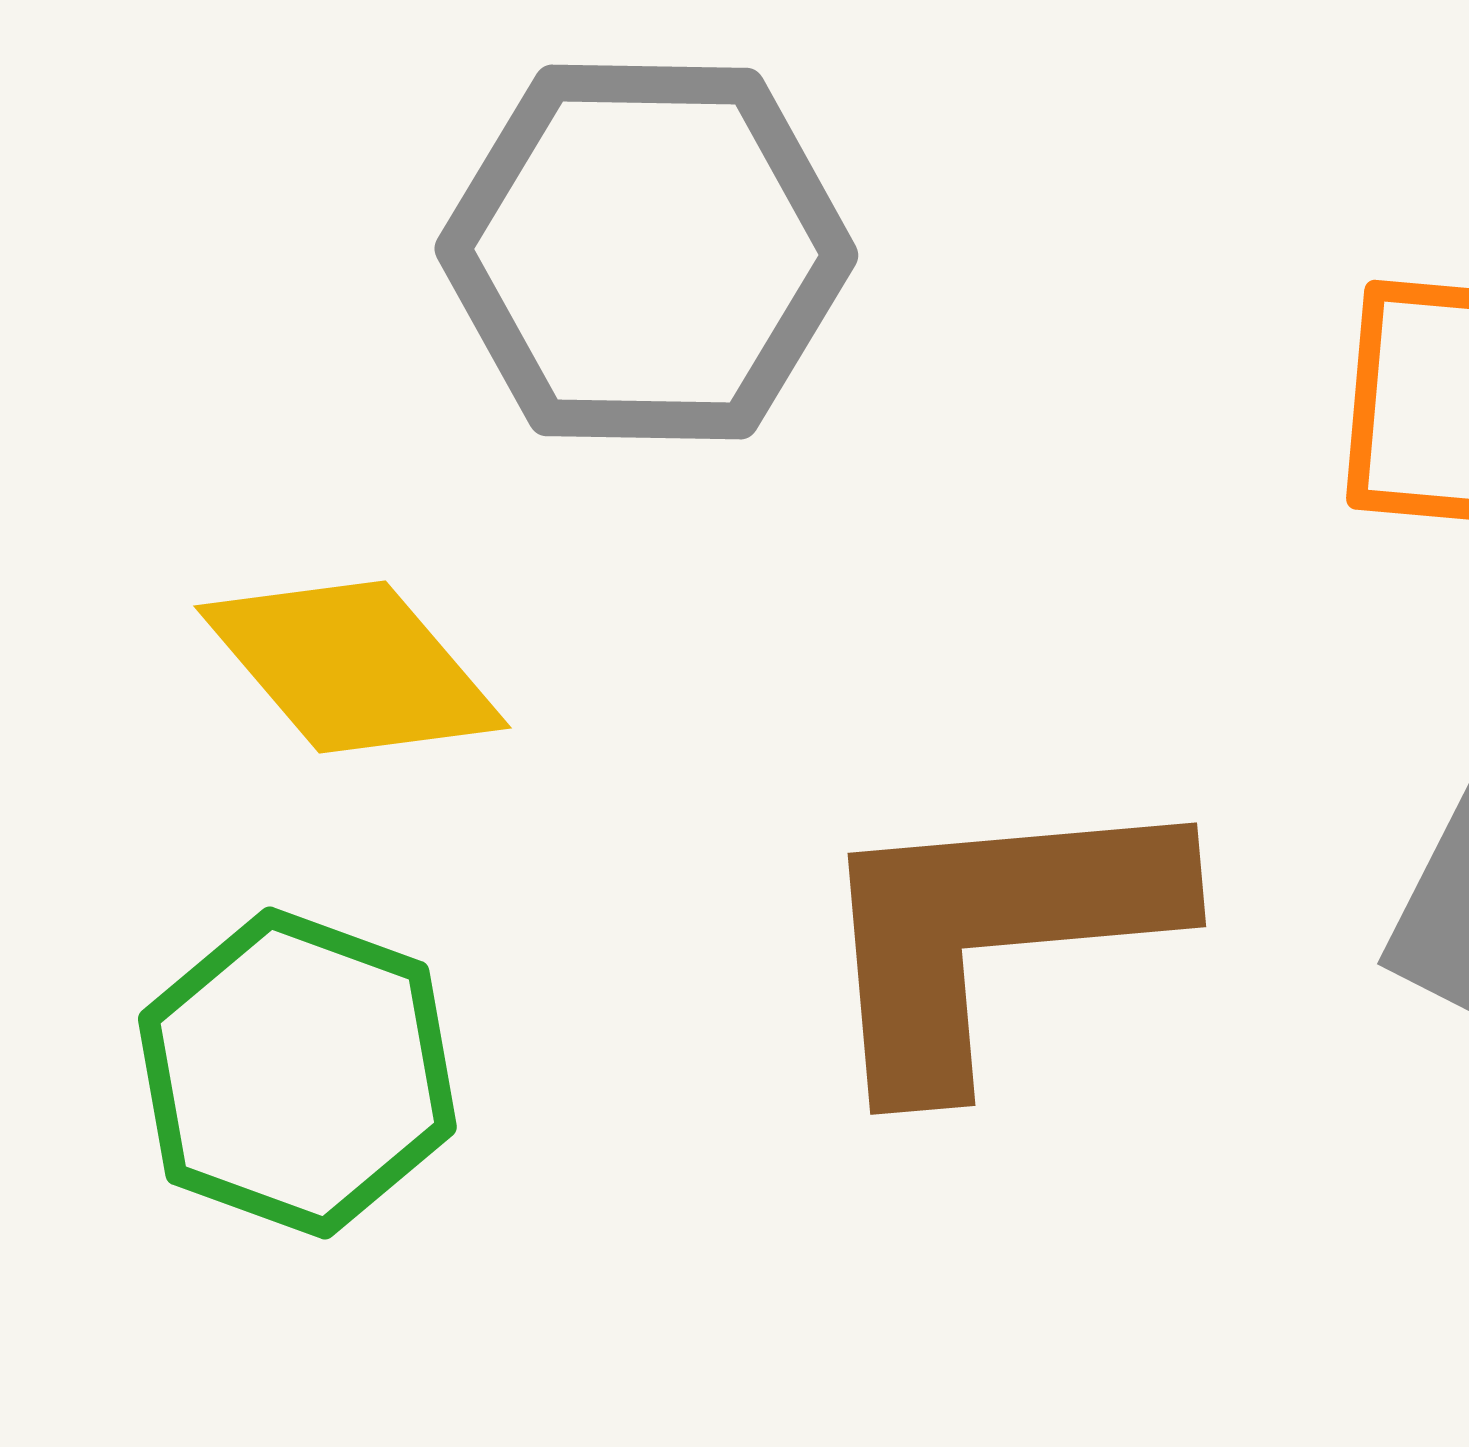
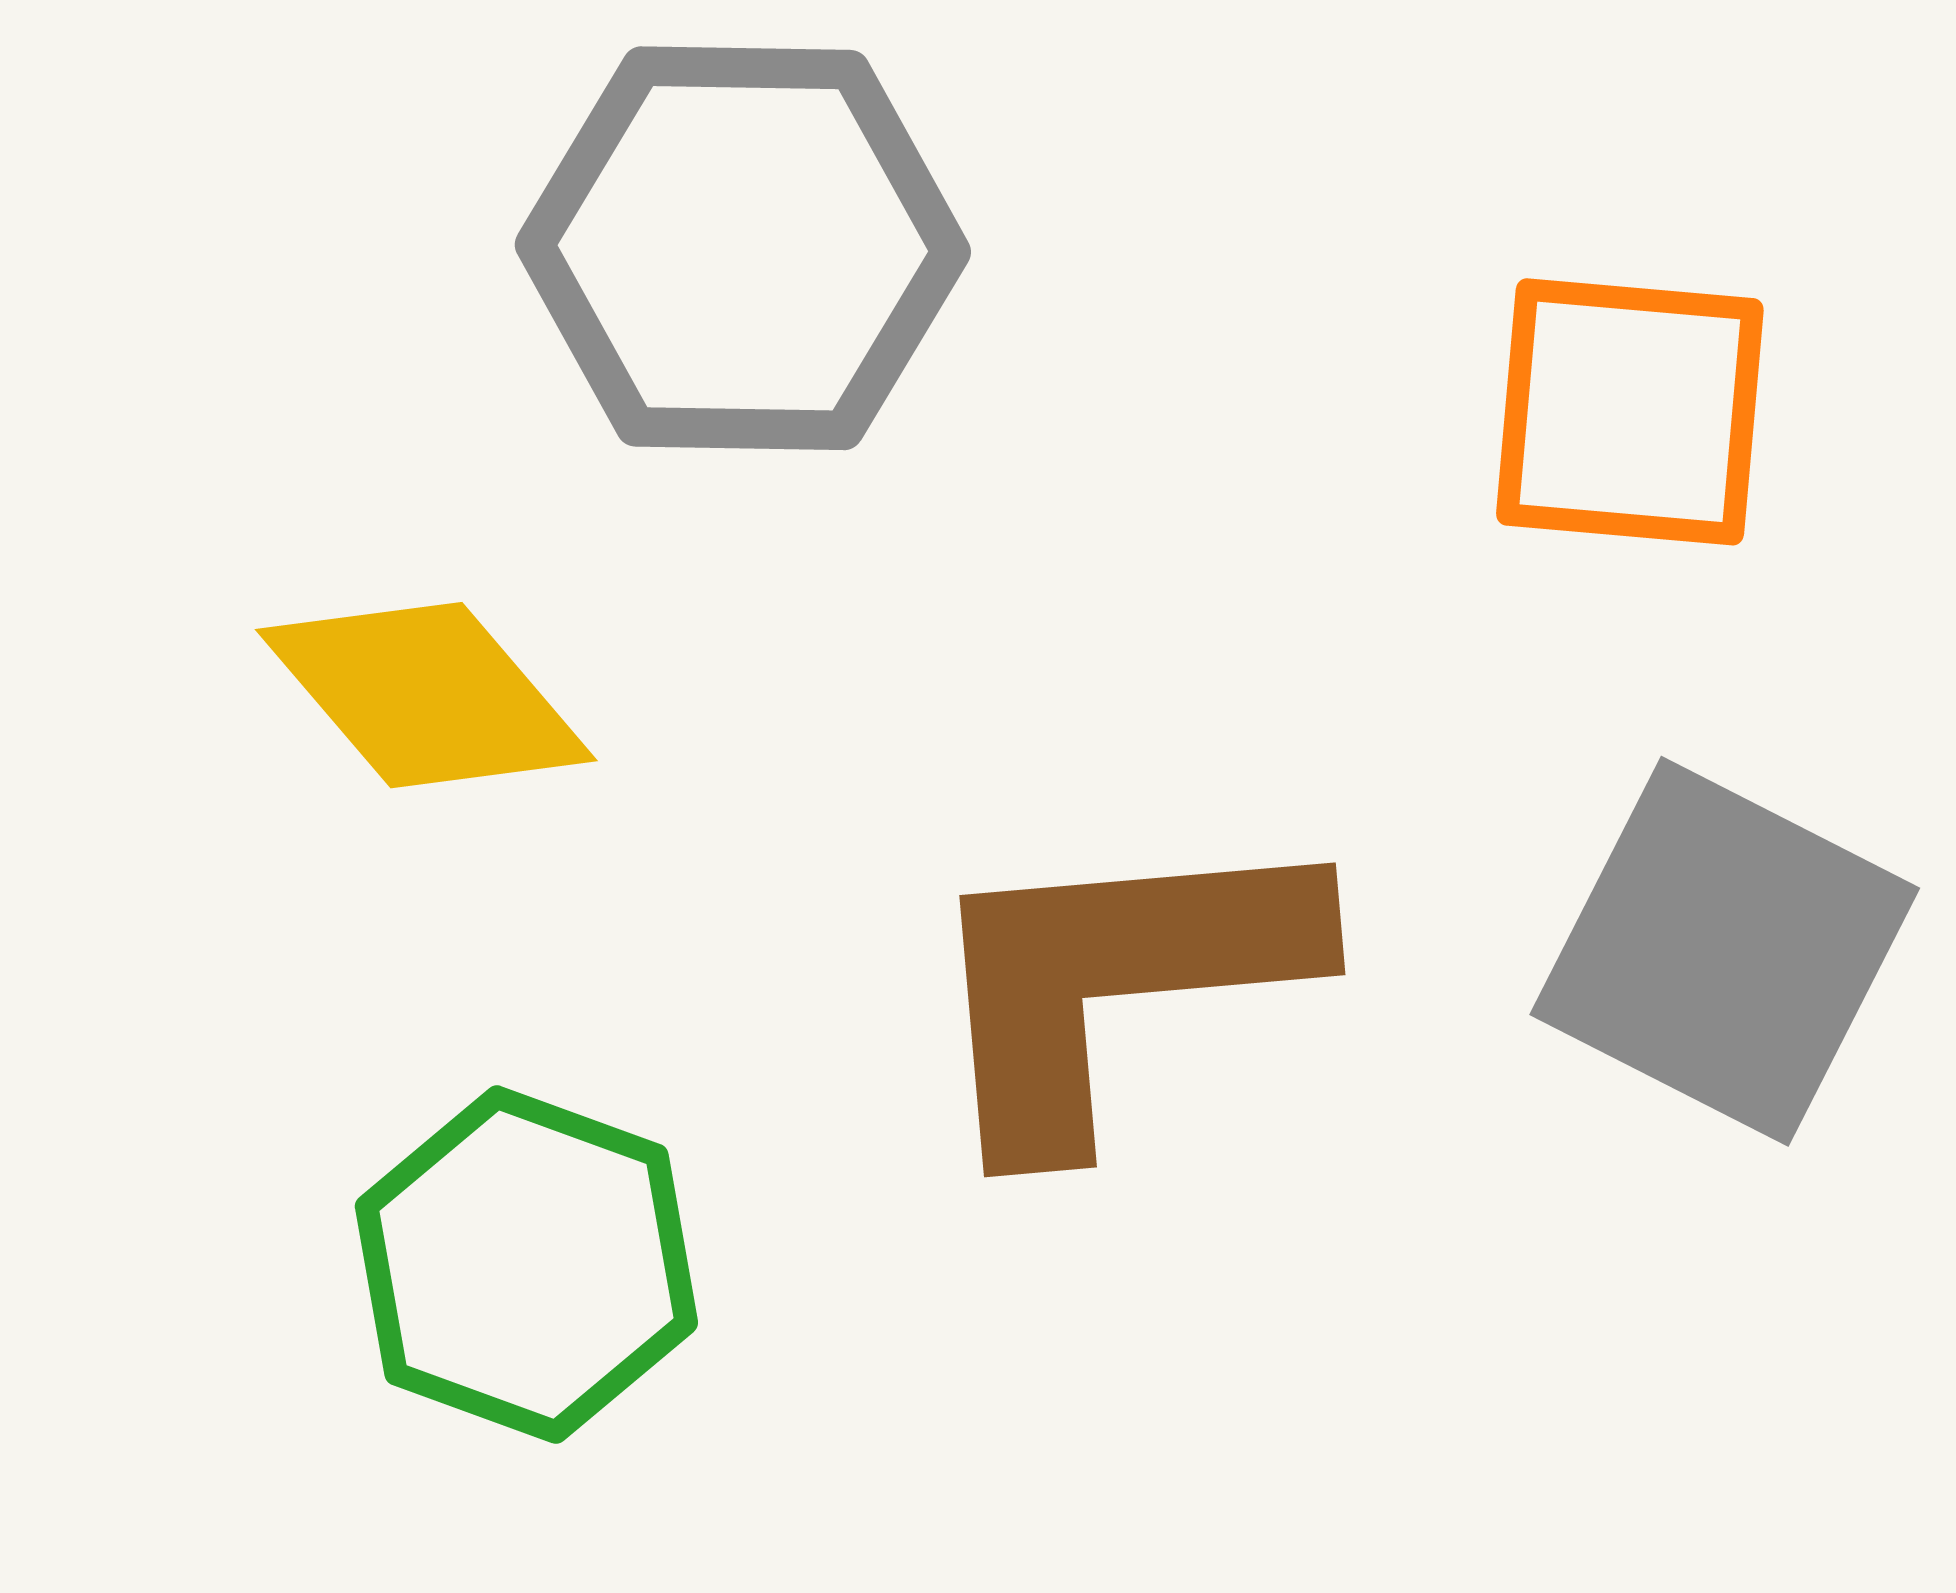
green hexagon: (297, 1073) -> (526, 1265), moved

